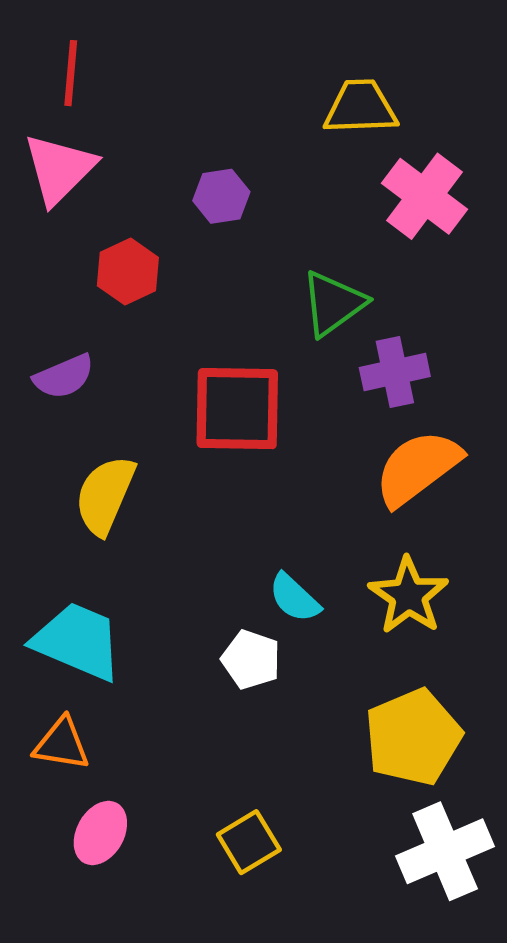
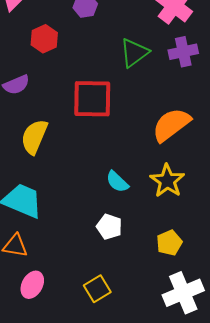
purple cross: (395, 372) -> (183, 52), moved
white pentagon: (251, 660) -> (109, 227), moved
yellow pentagon: (413, 737) -> (169, 243), size x0.6

